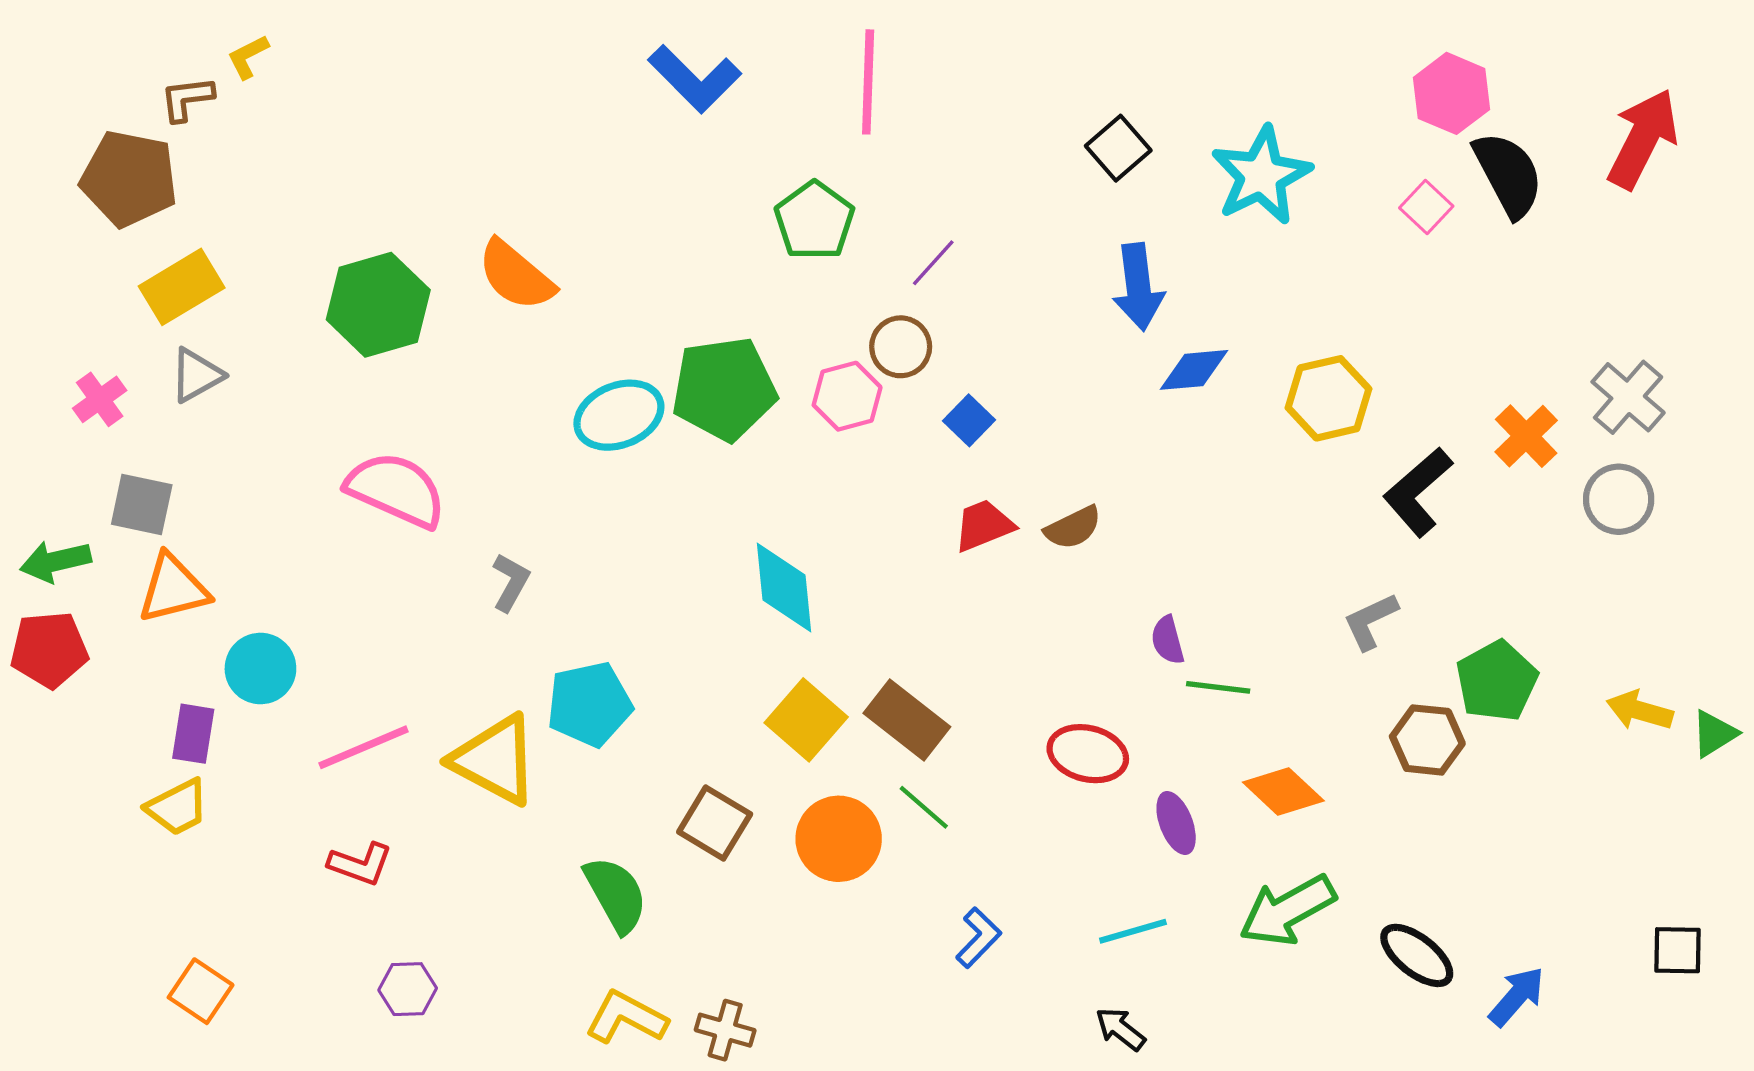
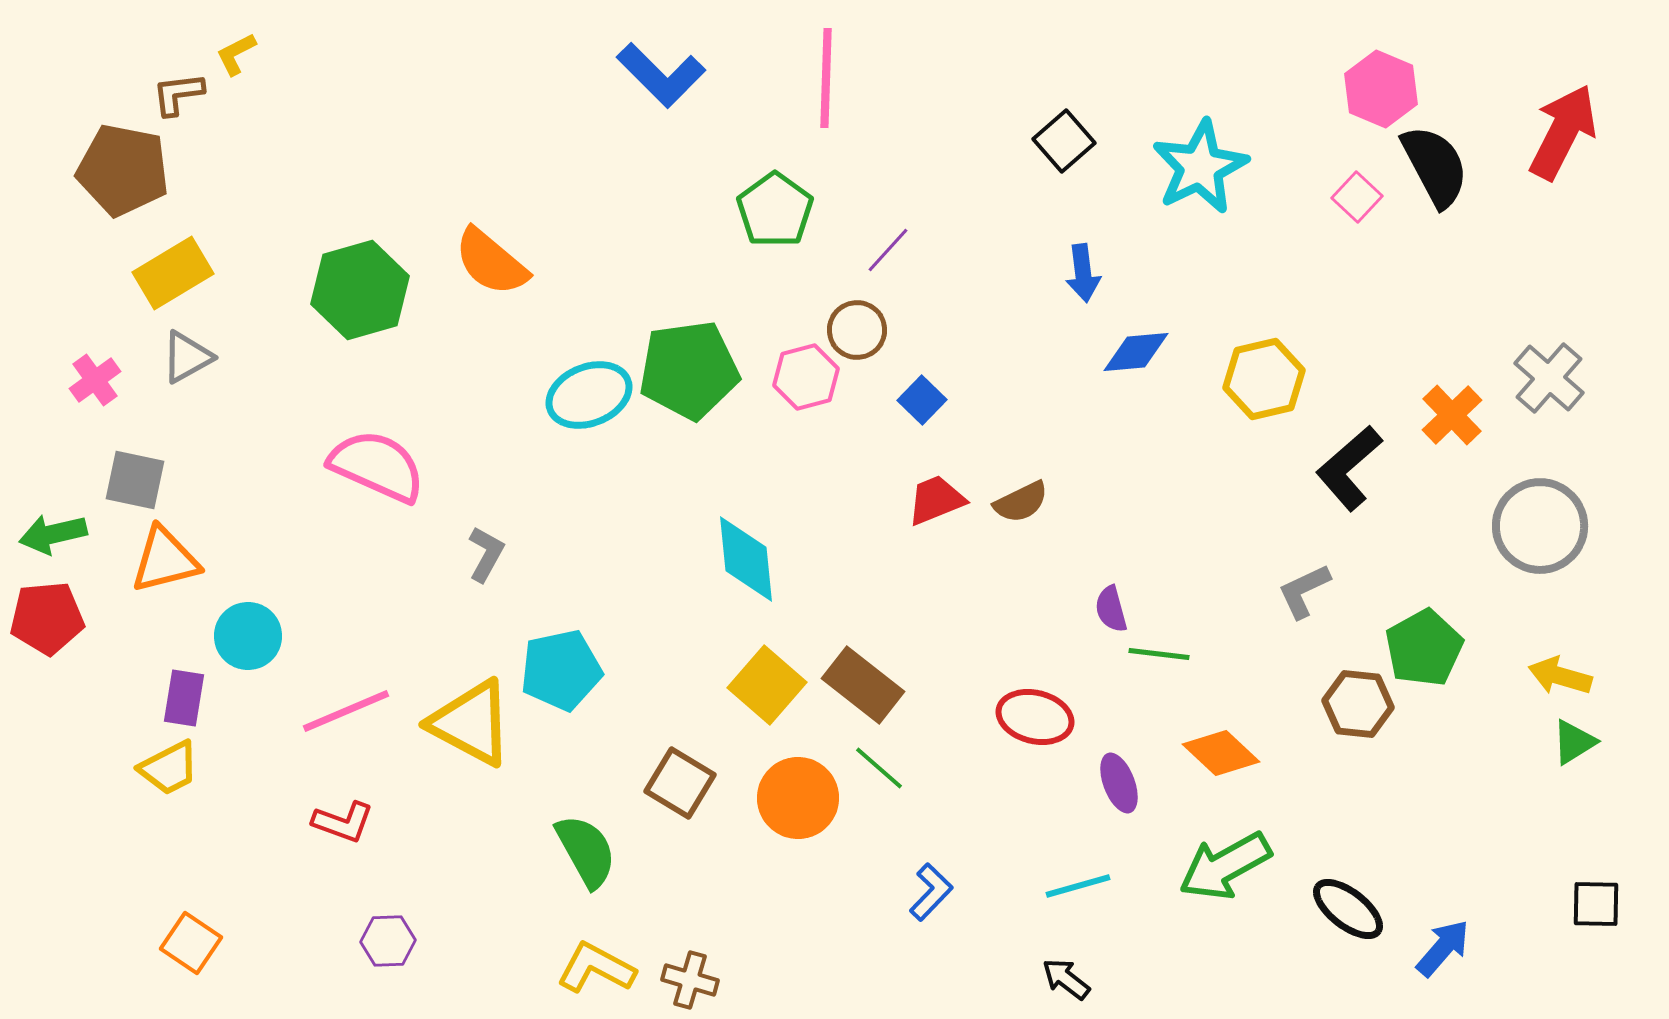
blue arrow: (1138, 287) -> (1083, 273), size x0.7
gray circle: (1619, 499) -> (1540, 526), moved, size x1.4
green triangle: (1714, 734) -> (1574, 742), moved

